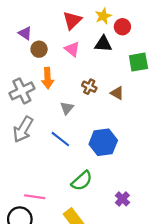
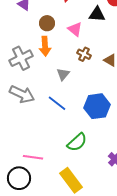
brown circle: (39, 49) -> (47, 23), moved
pink triangle: (72, 49) -> (75, 29), moved
gray arrow: (23, 129) -> (22, 94), turned -95

